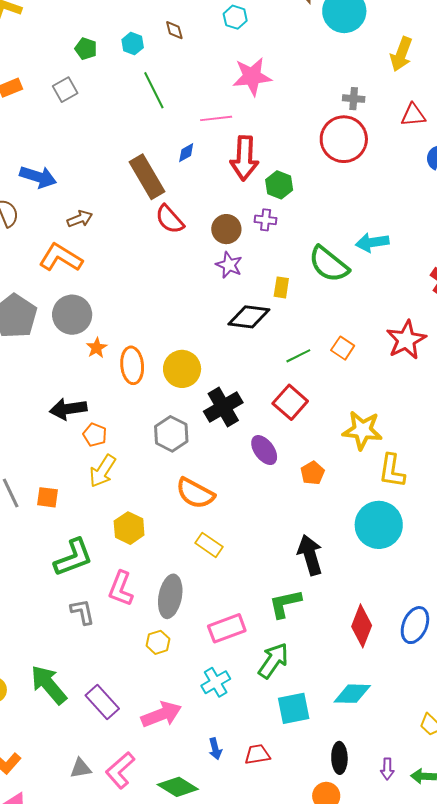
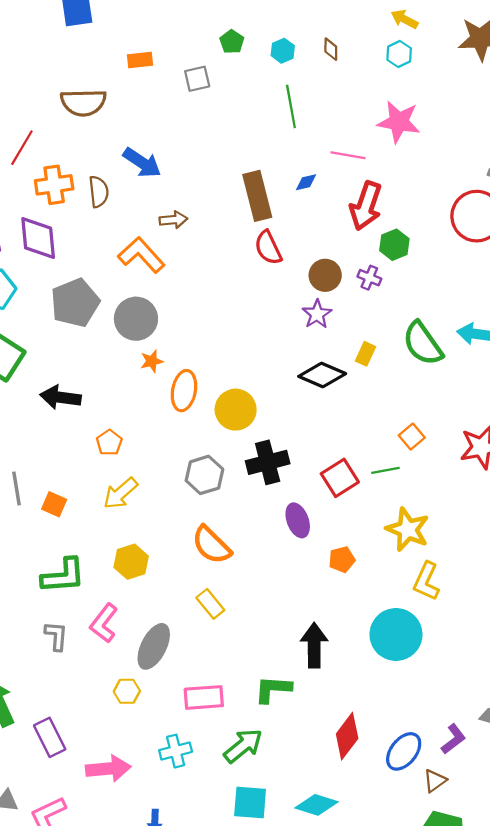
green line: (298, 356) -> (385, 470), moved
black arrow: (68, 409) -> (61, 397), moved
orange pentagon: (95, 435) -> (109, 443), moved

